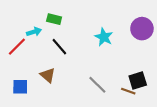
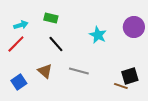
cyan arrow: (34, 32) -> (21, 25), moved
gray line: (97, 85) -> (79, 71), moved, turned -30
blue square: (20, 87) -> (19, 82), turned -35

